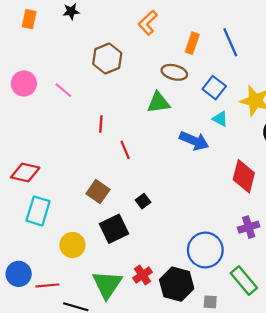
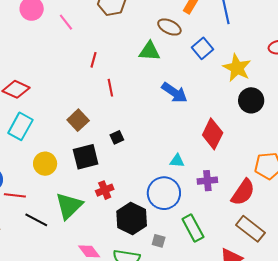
cyan triangle: (220, 119) -> (177, 161), moved, turned -35
red cross: (143, 275) -> (105, 190), moved

